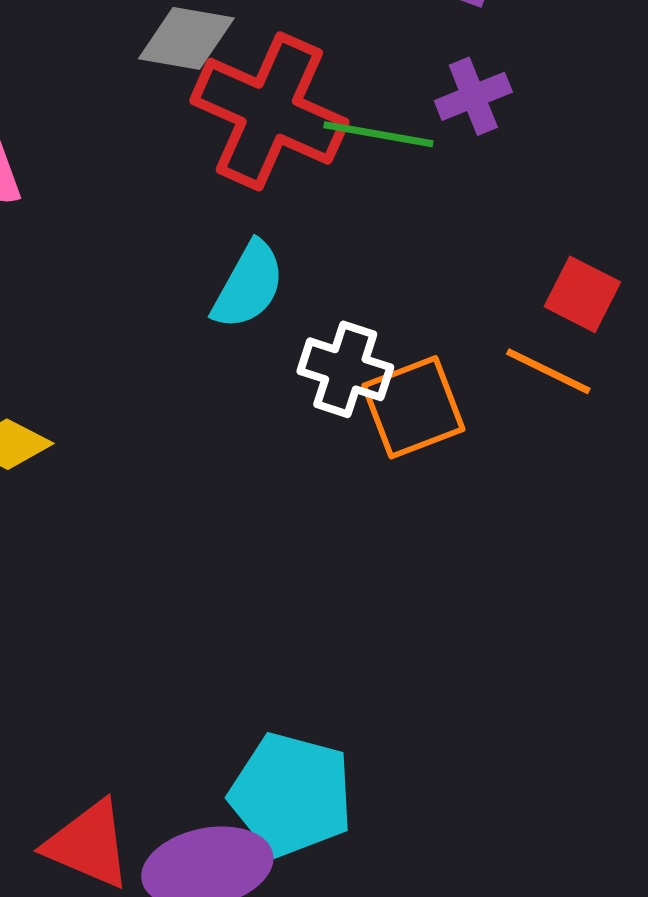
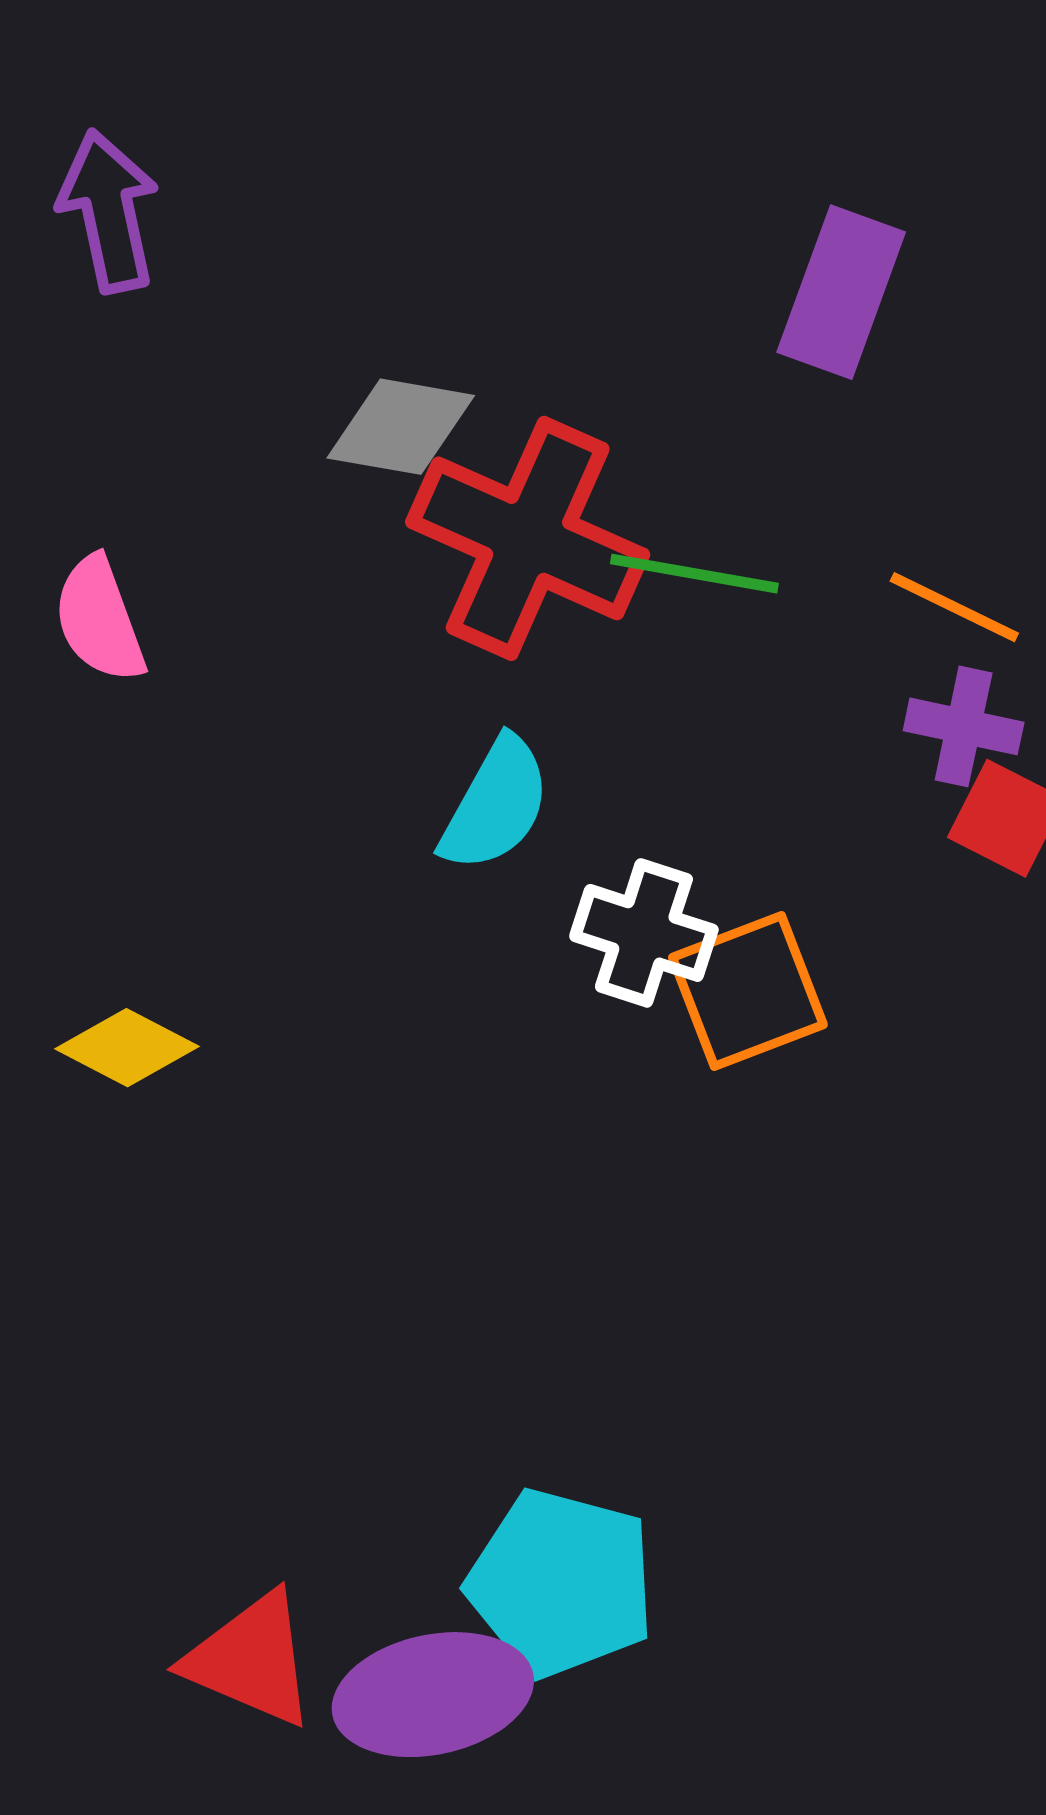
purple cross: (473, 96) -> (964, 726), moved, turned 34
orange line: (548, 371) -> (954, 607), moved

